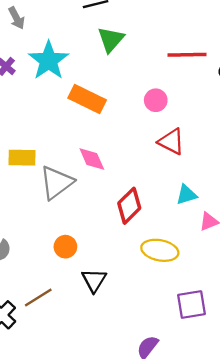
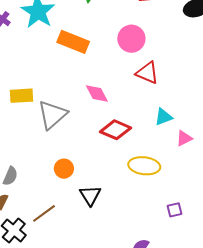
pink circle: (156, 100) -> (131, 39), size x1.4
pink diamond: (92, 159) -> (97, 94), moved
red diamond: (129, 206) -> (116, 130), turned 72
purple square: (191, 304) -> (174, 210), size x0.6

